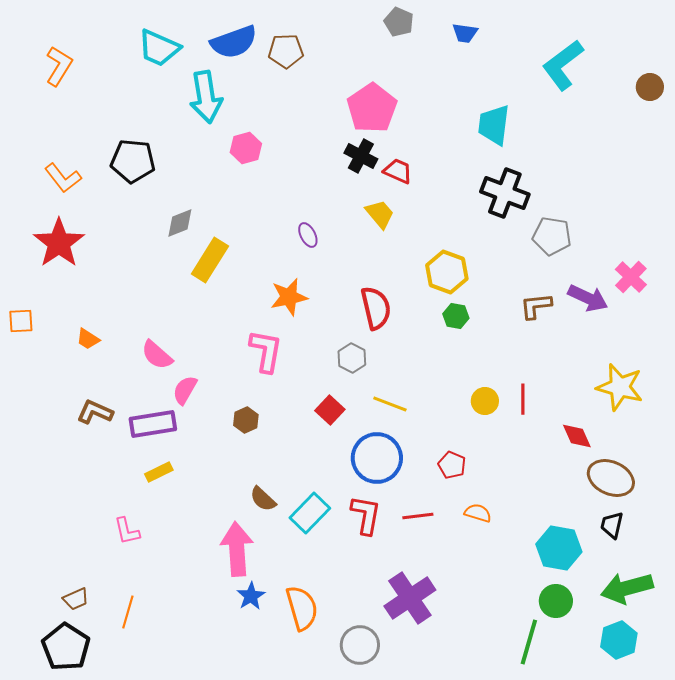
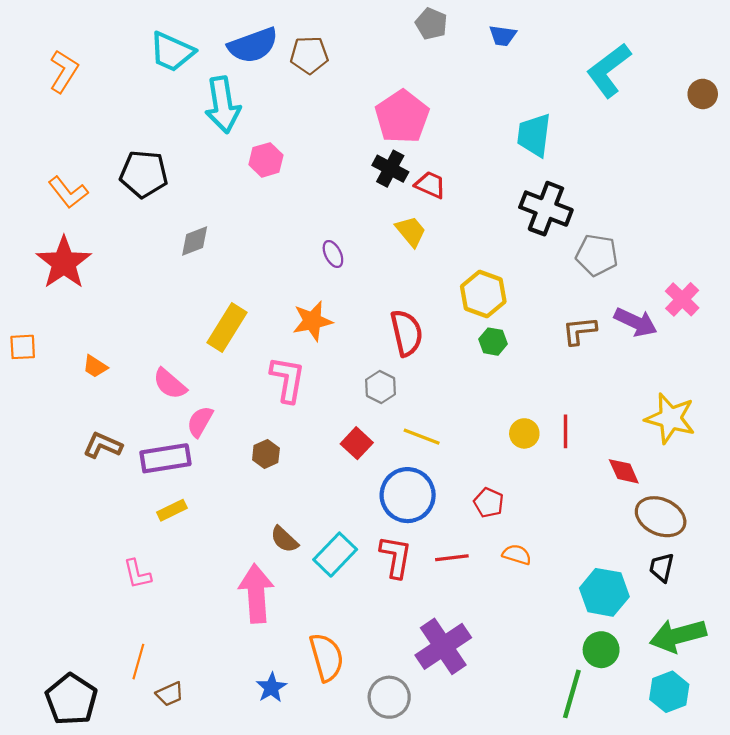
yellow rectangle: (210, 260) -> (227, 327), moved
blue star: (251, 596) -> (271, 688), moved
brown trapezoid: (76, 599) -> (170, 694), moved

